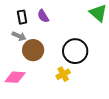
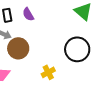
black circle: (75, 51) -> (77, 49), moved

